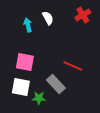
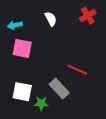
cyan arrow: (28, 25) -> (15, 25), moved, turned -88
pink square: (25, 62) -> (22, 48), moved

